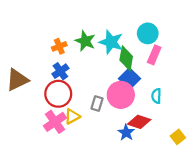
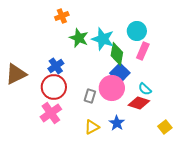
orange cross: (59, 46) -> (62, 16), moved
cyan semicircle: (156, 96) -> (145, 89), turned -48
yellow triangle: (72, 116) -> (92, 127), moved
red diamond: (139, 122) -> (139, 103), moved

